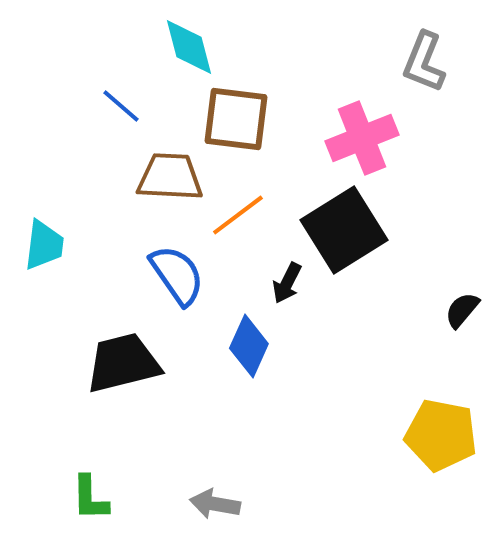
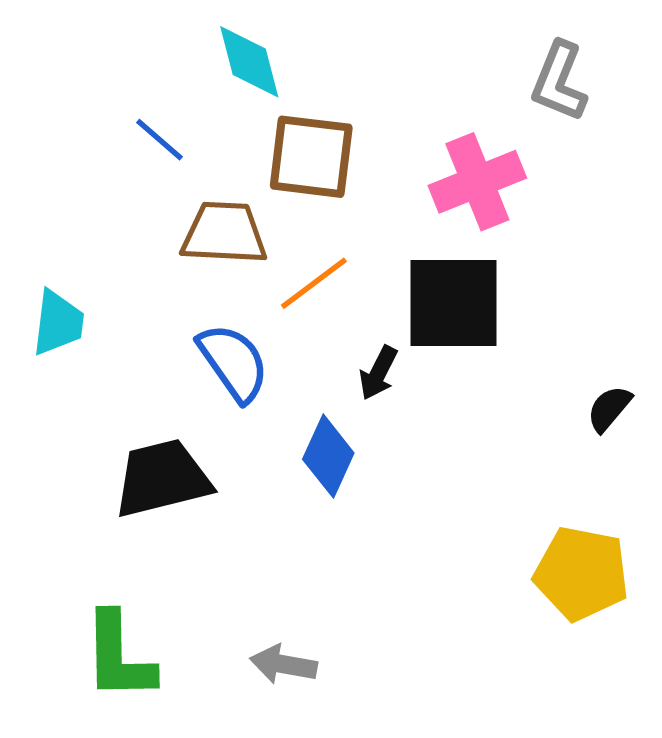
black square: (344, 230) -> (454, 303), turned 32
green L-shape: (90, 498) -> (119, 656), size x1.5

